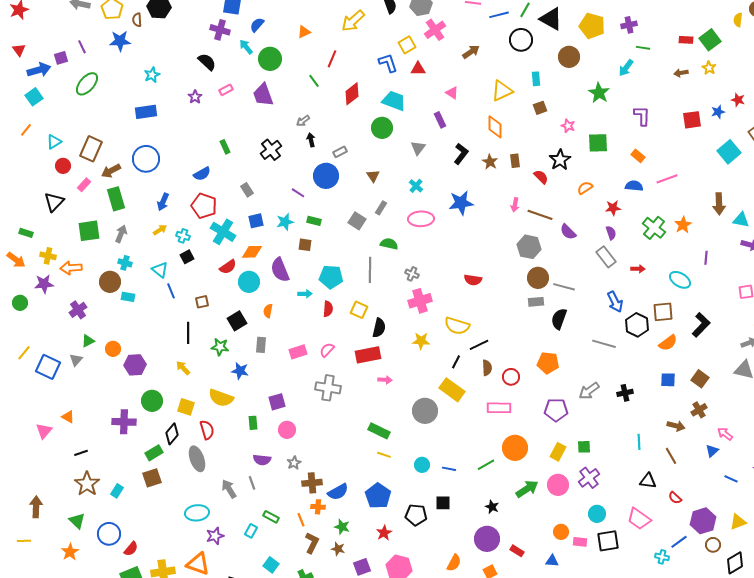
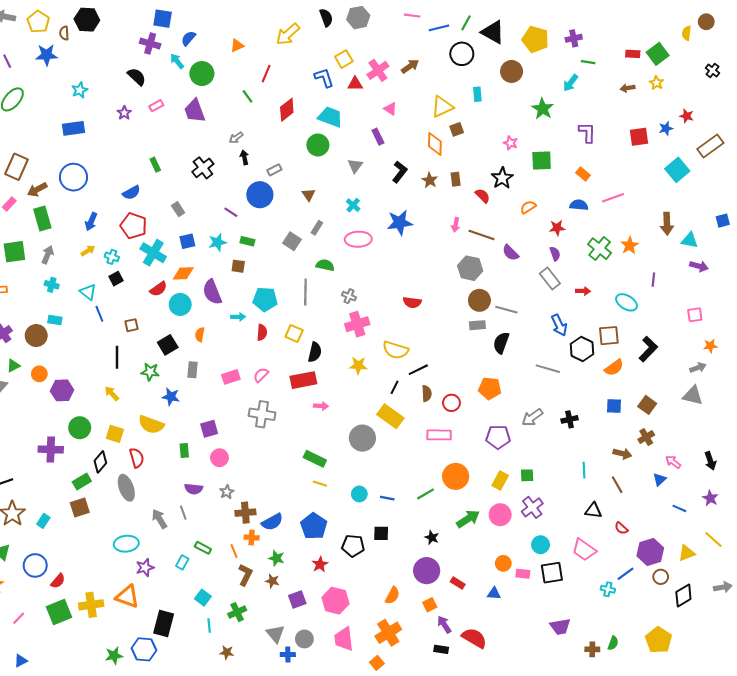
pink cross: (435, 30) -> (378, 70), moved
brown square: (540, 108) -> (457, 129), moved
brown circle: (110, 282) -> (36, 336), moved

